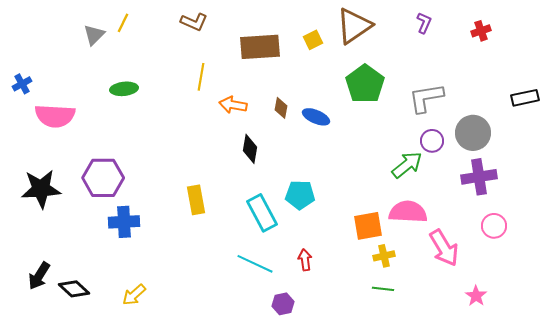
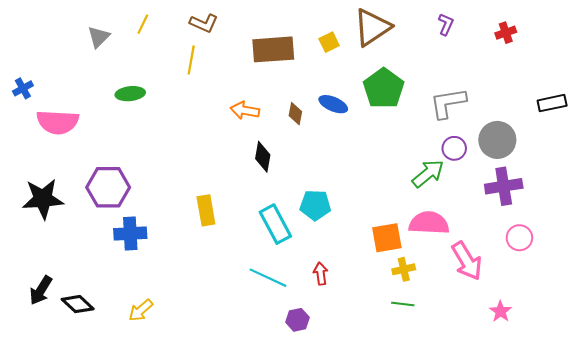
yellow line: (123, 23) -> (143, 24), moved
yellow line: (201, 77) -> (191, 60), moved
blue ellipse: (316, 117) -> (333, 104), moved

